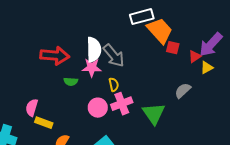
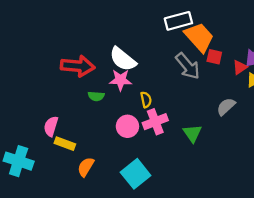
white semicircle: (94, 50) -> (123, 59), turned 130
gray arrow: (114, 56) -> (188, 66), moved
green triangle: (154, 114) -> (192, 133), size x0.7

